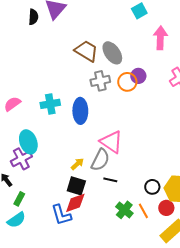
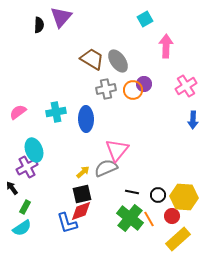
pink triangle: (111, 142) -> (117, 150), turned 35
gray semicircle: (100, 160) -> (106, 168), turned -140
black line: (110, 180) -> (132, 192), moved
black square: (76, 186) -> (82, 194), turned -30
green cross: (124, 210) -> (130, 218), size x1.5

